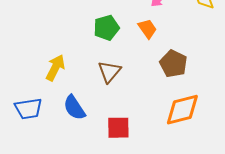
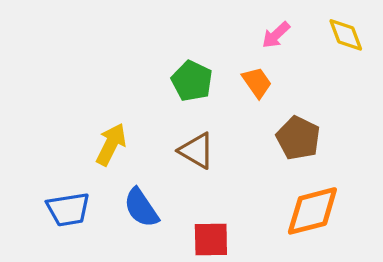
green pentagon: (106, 28) -> (192, 81), turned -30
brown triangle: (109, 72) -> (197, 151), turned -40

